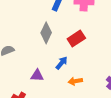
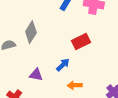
gray diamond: (46, 33) -> (31, 32), moved

